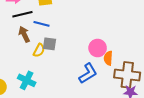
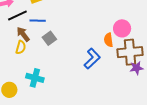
gray square: (49, 44) -> (49, 38), turned -32
pink circle: (98, 48) -> (122, 28), moved
yellow semicircle: (39, 50) -> (21, 47), moved

